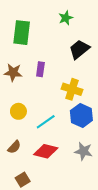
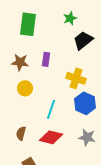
green star: (66, 18) -> (70, 18), moved
yellow circle: (18, 111) -> (25, 88), moved
cyan line: (46, 122) -> (51, 109), turned -36
brown semicircle: (14, 147) -> (21, 133), turned 152

